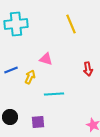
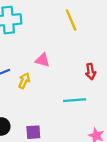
cyan line: (54, 94) -> (75, 100), moved

